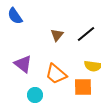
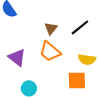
orange trapezoid: (56, 74) -> (50, 51), moved

